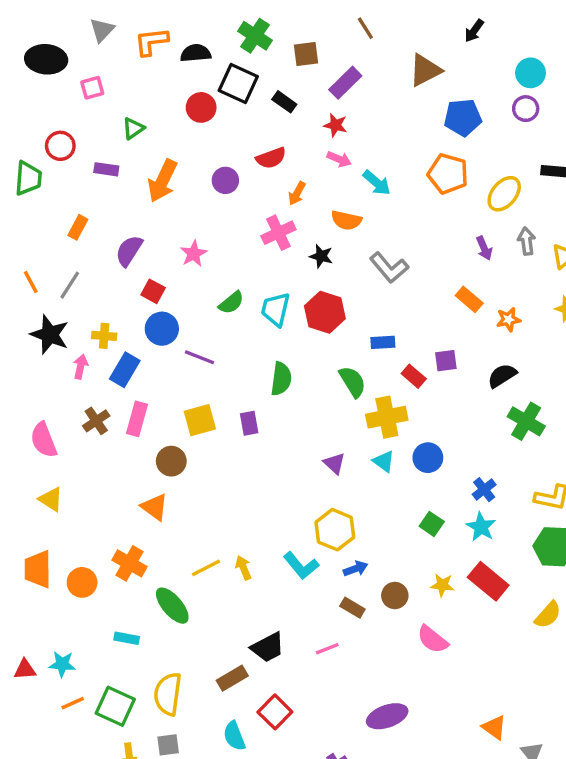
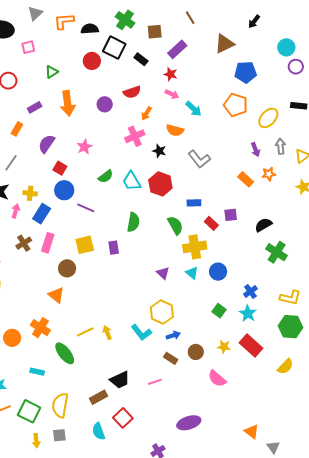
purple circle: (526, 109) -> (296, 67), moved
purple rectangle: (106, 169) -> (35, 107), moved, turned -40
orange arrow: (163, 181) -> (68, 103), turned -35
cyan trapezoid: (276, 309) -> (132, 181), turned -45
orange star: (508, 319) -> (269, 174), moved

